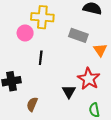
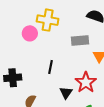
gray rectangle: (78, 35) -> (80, 40), turned -30
black line: (41, 58) -> (50, 67), moved

